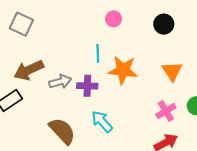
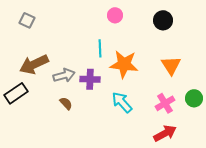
gray square: (21, 24) -> (27, 20), size x0.7
cyan arrow: (102, 121) -> (122, 102), moved
brown semicircle: (62, 131) -> (66, 103), moved, size x0.5

